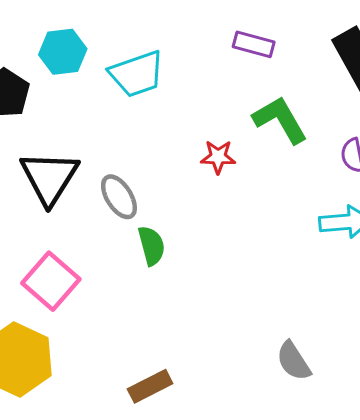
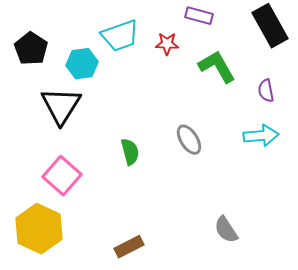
cyan hexagon: (63, 52) -> (82, 64), moved
red star: (218, 157) -> (167, 44), moved
gray ellipse: (119, 197) -> (189, 140), moved

